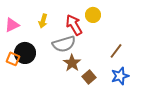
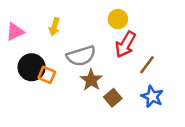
red arrow: (74, 25) -> (126, 44), moved, turned -120
orange square: (13, 59) -> (47, 75), moved
blue star: (120, 76) -> (152, 96), turned -30

